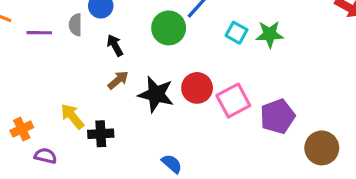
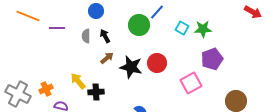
gray semicircle: (75, 25) -> (86, 36), moved
pink square: (233, 101) -> (191, 83), moved
purple pentagon: (278, 116) -> (212, 59), moved

